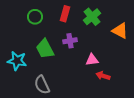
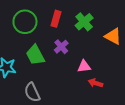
green circle: (35, 17) -> (25, 22), size x1.5
purple cross: (70, 41) -> (61, 47), turned -32

